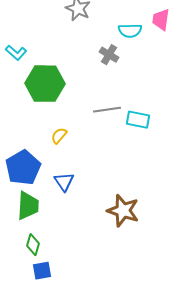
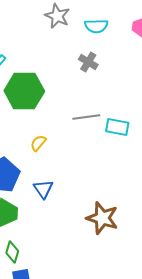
cyan semicircle: (130, 31) -> (96, 26), moved

